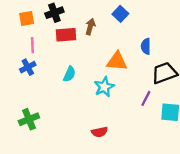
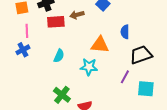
brown arrow: (90, 27) -> (77, 15), turned -120
cyan star: (104, 87) -> (89, 67), turned 30
green cross: (29, 119) -> (62, 95), moved, turned -30

